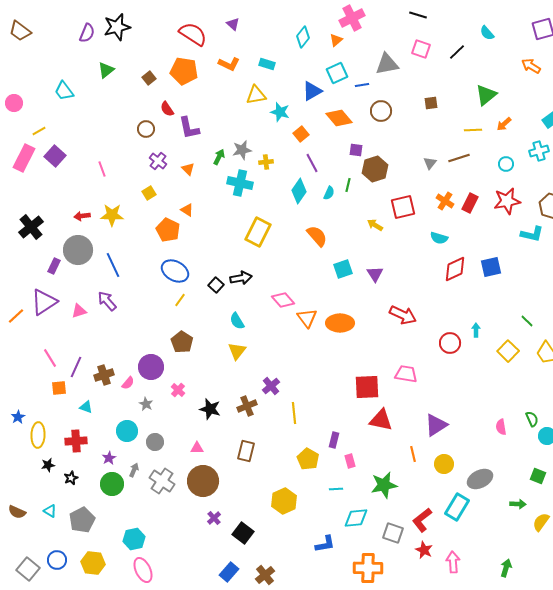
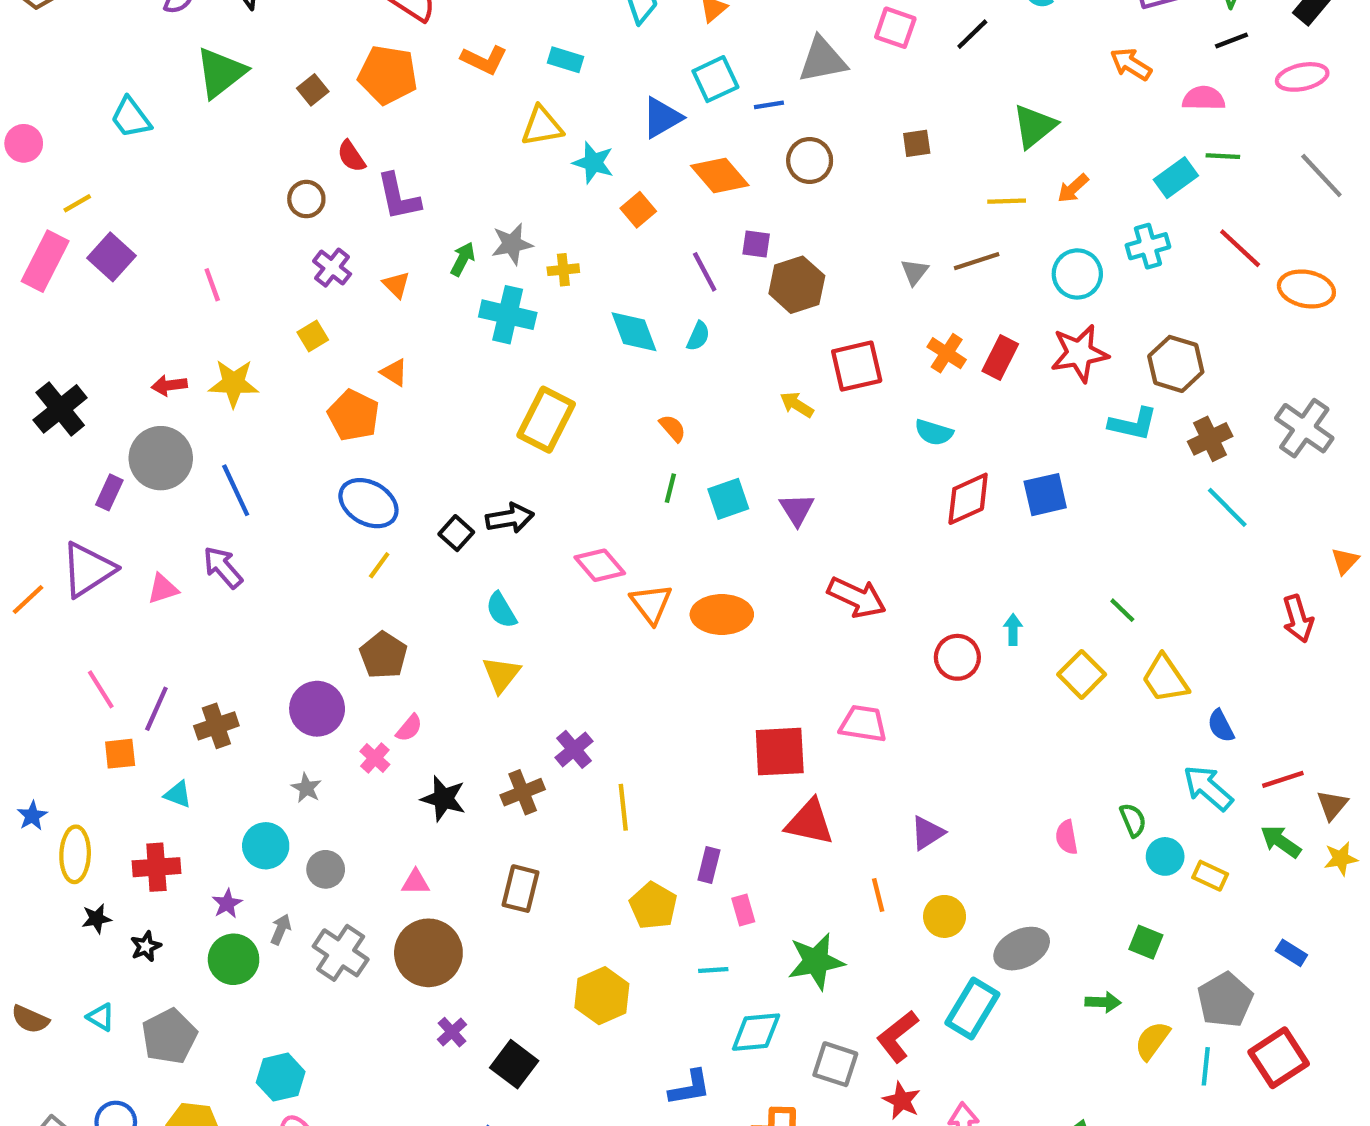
green triangle: (106, 70) -> (221, 73), size x1.5
purple line: (312, 163) -> (705, 272), moved
cyan circle: (506, 164) -> (1077, 274), size x1.5
green line: (348, 185) -> (670, 488), moved
cyan diamond: (299, 191) -> (634, 332), turned -55
orange semicircle: (317, 236) -> (673, 428), size x0.6
pink semicircle: (128, 383) -> (409, 728), moved
purple triangle: (436, 425) -> (927, 833), size x0.7

